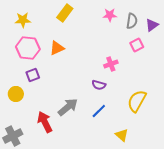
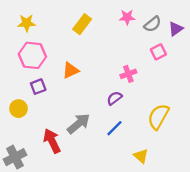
yellow rectangle: (65, 13) -> (82, 24), moved
gray semicircle: (132, 21) -> (153, 24), turned 42
orange triangle: (57, 48) -> (71, 70), moved
purple semicircle: (99, 85) -> (114, 98), turned 128

